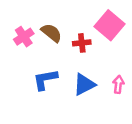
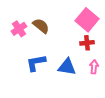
red cross: (82, 43) -> (87, 43), moved
blue triangle: (84, 85) -> (67, 67), turned 36

